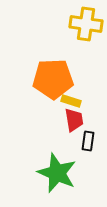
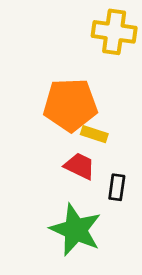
red trapezoid: (74, 120) -> (80, 166), moved, turned -55

